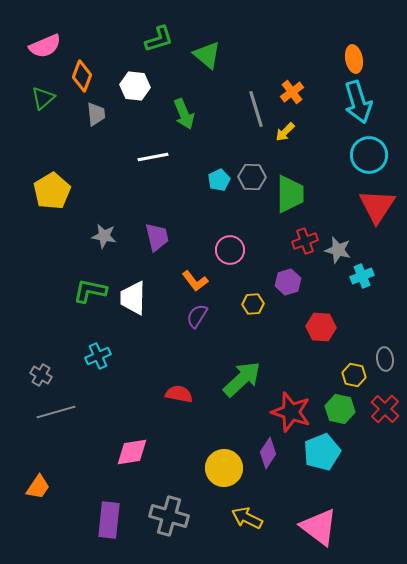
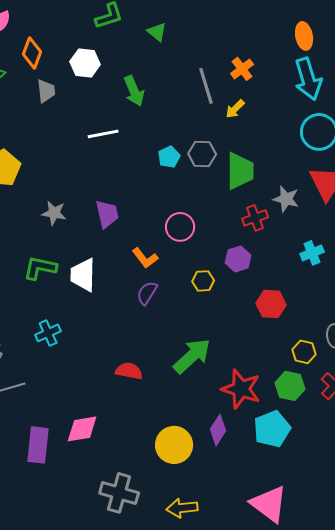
green triangle: (207, 55) -> (157, 32), size x0.7
gray star: (338, 250) -> (286, 199), moved
yellow arrow: (247, 518) -> (182, 508), moved, turned -32
purple rectangle: (109, 520) -> (38, 445), moved

